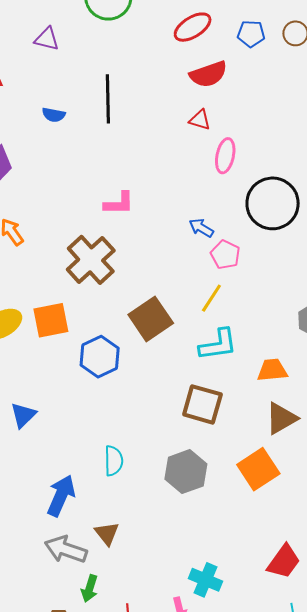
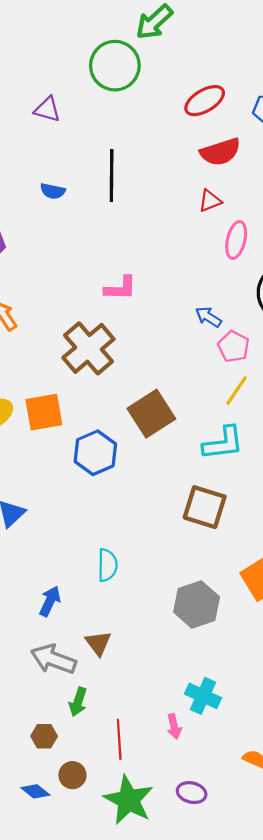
red triangle: (200, 120) -> (210, 201), turned -40
yellow line: (211, 298) -> (237, 391), moved
gray hexagon: (186, 472) -> (197, 604), moved
blue arrow: (61, 496) -> (50, 601), size x0.7

